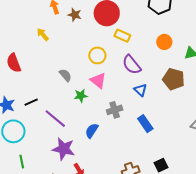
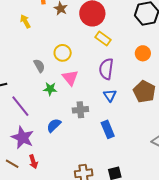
yellow circle: (97, 55) -> (63, 53), moved
purple semicircle: (132, 65) -> (106, 69), turned 35

